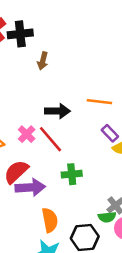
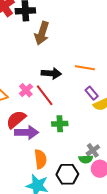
brown arrow: (43, 61) -> (42, 33), size x1.6

